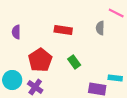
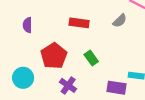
gray semicircle: (100, 28) -> (120, 21), turned -136
purple cross: (35, 87) -> (68, 85), moved

